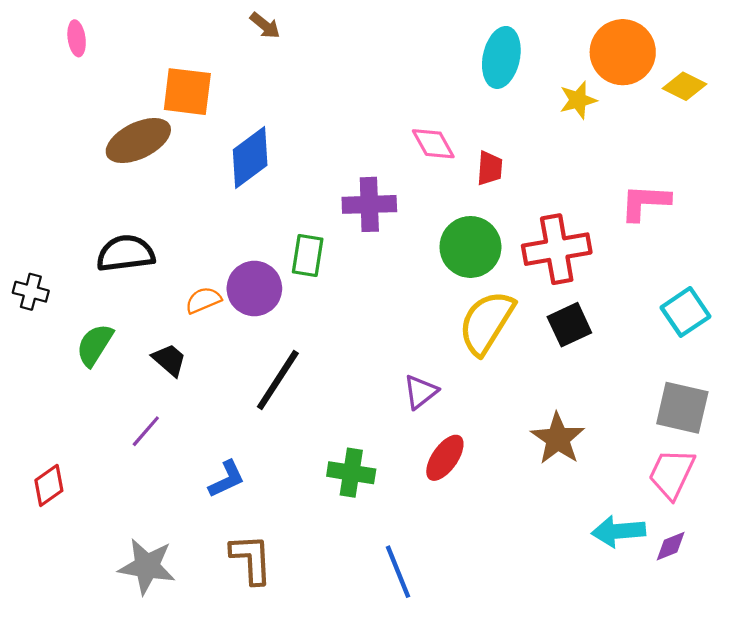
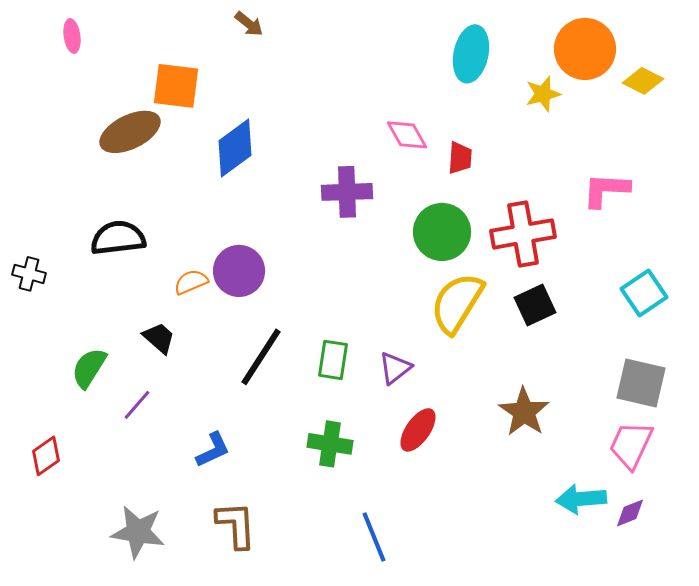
green rectangle: (308, 256) -> (333, 360), moved
green semicircle: (95, 345) -> (89, 368), moved

